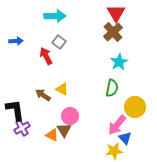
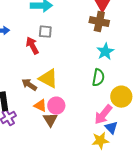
brown cross: (113, 32) -> (99, 22), turned -36
gray square: (59, 42) -> (45, 32), turned -32
yellow triangle: (62, 89) -> (48, 79), size x1.5
orange triangle: (52, 135) -> (40, 106), moved

